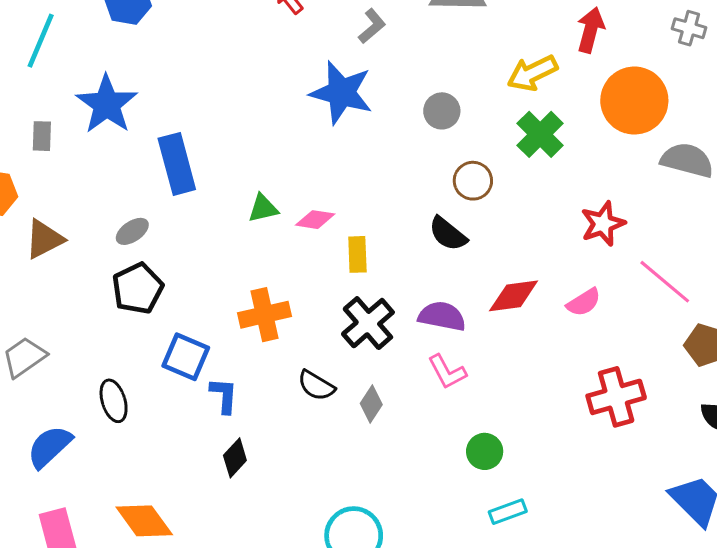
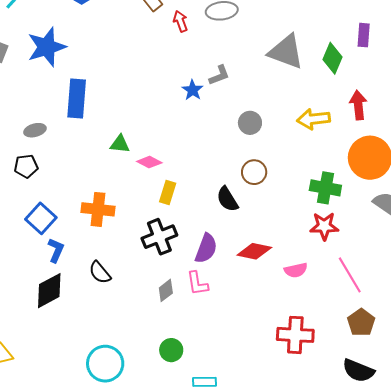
gray L-shape: (372, 26) -> (219, 75), moved
red arrow: (591, 30) -> (358, 105), turned -40
blue star: (341, 93) -> (193, 90), size x0.5
green cross: (540, 134) -> (325, 188), moved, turned 36
black pentagon: (138, 288) -> (26, 166), size x0.7
purple semicircle: (442, 316) -> (206, 248), turned 80
black semicircle: (316, 385) -> (100, 273), moved
gray diamond: (371, 404) -> (166, 290), moved
green circle: (485, 451) -> (171, 350), moved
black diamond: (235, 458) -> (49, 291), size x1.5

